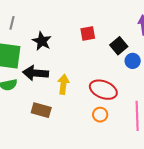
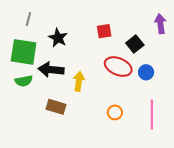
blue circle: (133, 61) -> (146, 72), moved
red ellipse: (103, 90) -> (118, 67), moved

